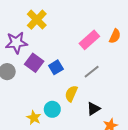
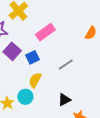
pink rectangle: (89, 40) -> (45, 32), moved
yellow semicircle: (71, 94) -> (35, 80), moved

